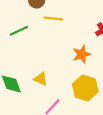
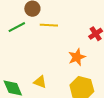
green line: (19, 31) -> (17, 27), moved

